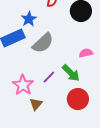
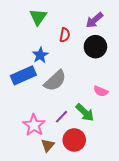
pink semicircle: (86, 53) -> (101, 91), turned -144
red circle: (78, 99) -> (74, 140), moved

